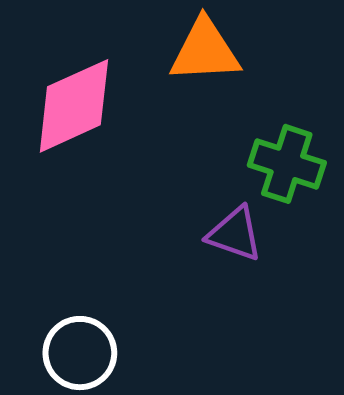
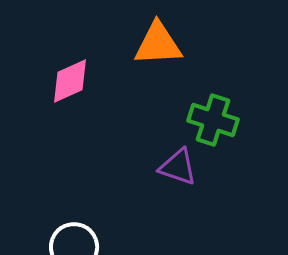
pink diamond: (74, 106) -> (70, 81), size x0.7

